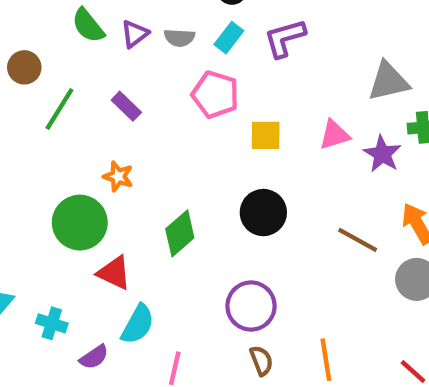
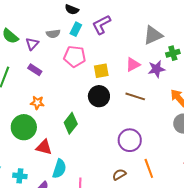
purple triangle: (135, 34) -> (32, 44), moved
purple star: (382, 154) -> (156, 69), turned -30
black circle: (263, 213) -> (99, 96), moved
brown line: (358, 240) -> (135, 96), moved
purple circle: (251, 306) -> (130, 140), moved
brown semicircle: (261, 361) -> (119, 174), turned -88

